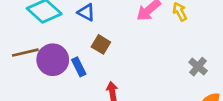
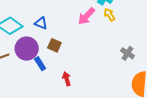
purple circle: (53, 60) -> (27, 49), moved

